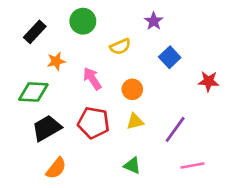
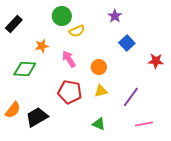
black rectangle: (35, 32) -> (14, 24), moved
yellow semicircle: (120, 47) -> (77, 31), moved
black trapezoid: (47, 128) -> (37, 117), moved
orange semicircle: (56, 168) -> (13, 110), moved

